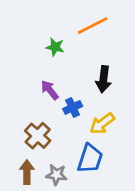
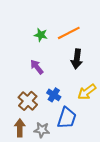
orange line: (93, 26) -> (69, 33), moved
blue cross: (73, 107) -> (54, 95), moved, turned -32
yellow arrow: (102, 124) -> (87, 92), moved

